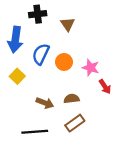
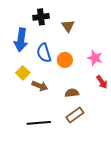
blue semicircle: (41, 54) -> (44, 53), turned -42
pink star: (91, 68) -> (95, 58), moved
brown arrow: (45, 103) -> (40, 86), moved

